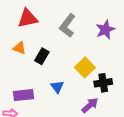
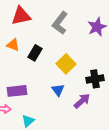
yellow square: (85, 67) -> (66, 64), moved
blue triangle: (57, 87) -> (58, 90), moved

